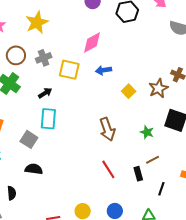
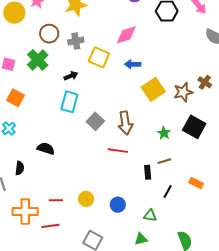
yellow square: (129, 91) -> (153, 89), size x1.6
gray square: (29, 139) -> (95, 121), moved
red line: (108, 169) -> (118, 151), moved, turned -60

